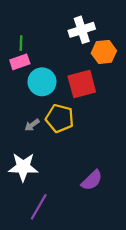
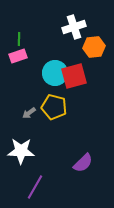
cyan circle: (42, 82) -> (55, 73), moved

